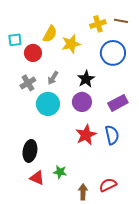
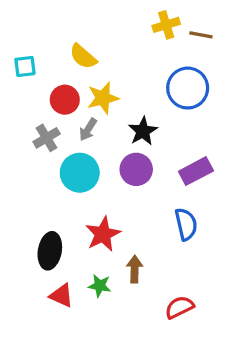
yellow cross: (98, 24) -> (166, 25), moved
yellow semicircle: (50, 34) -> (83, 56), turned 102
yellow star: (71, 44) -> (103, 98), moved
red circle: (33, 53) -> (65, 100), moved
red star: (86, 135) -> (103, 234), moved
brown arrow: (83, 192) -> (135, 269), moved

